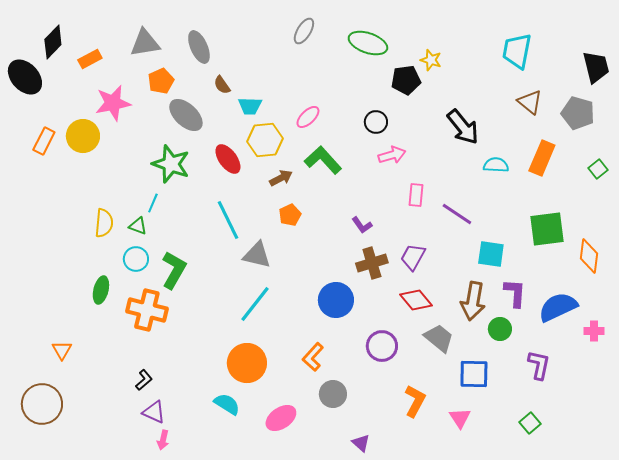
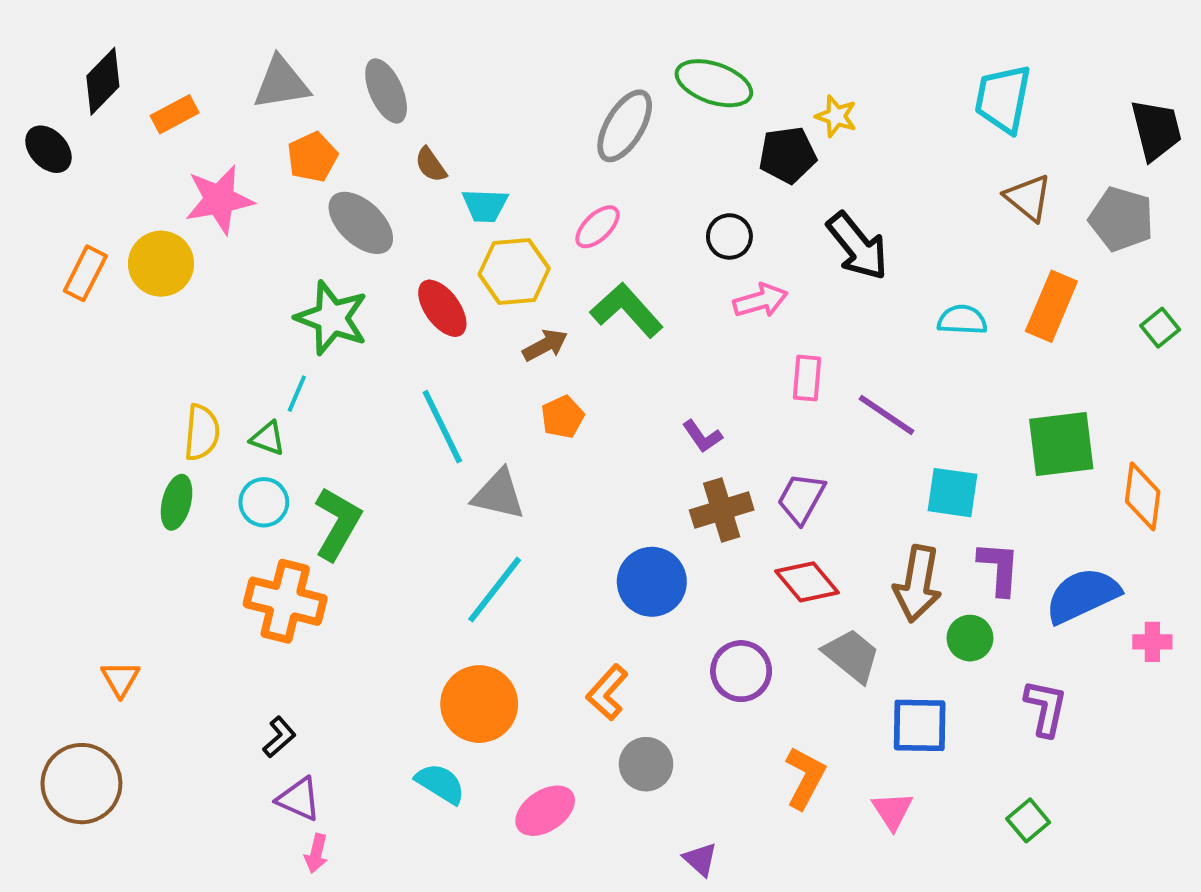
gray ellipse: (304, 31) -> (625, 126), moved, size x1.4
black ellipse: (25, 77) -> (48, 149), size x0.7
black arrow: (463, 127) -> (857, 246), moved
green ellipse: (101, 290) -> (177, 502), moved

